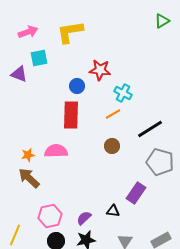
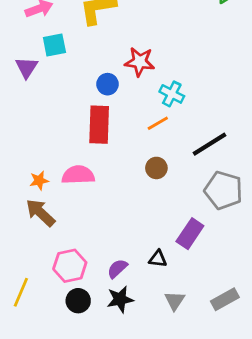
purple triangle: (19, 74) -> (26, 67), turned 42

